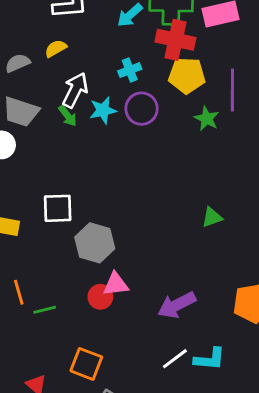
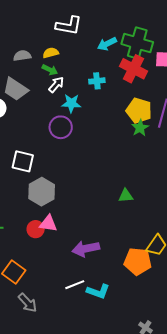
yellow pentagon: (187, 76) -> (139, 111), moved
white arrow: (75, 90) -> (56, 85), size x0.7
purple circle: (142, 109) -> (61, 127), moved
green arrow: (68, 116) -> (50, 70), moved, turned -42

